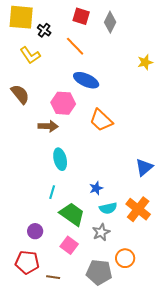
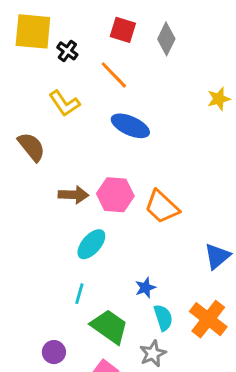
yellow L-shape: (30, 55) -> (64, 103), moved
pink hexagon: (63, 103) -> (115, 195), moved
orange trapezoid: (101, 120) -> (162, 207), moved
cyan ellipse: (60, 159) -> (91, 244), turned 55
cyan semicircle: (108, 208) -> (163, 318), turned -96

